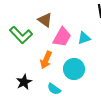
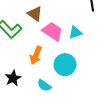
pink trapezoid: (62, 37) -> (53, 31), turned -85

